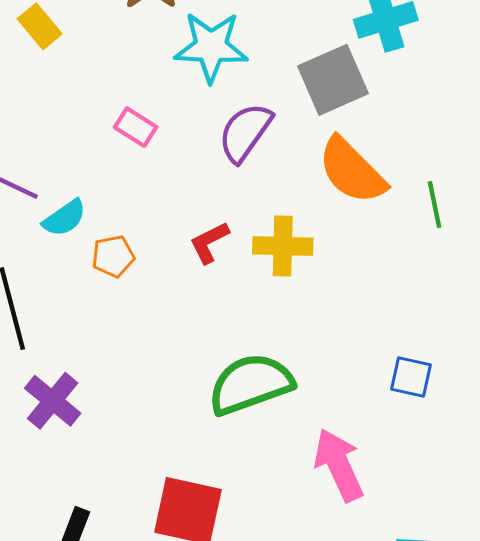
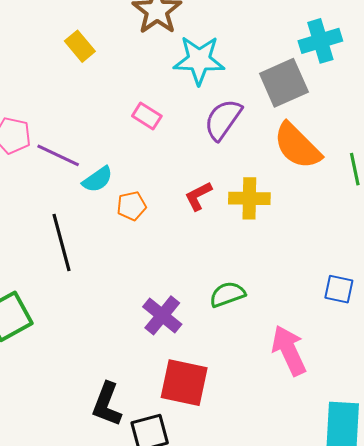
green semicircle: (251, 384) -> (227, 294), size x0.6
purple cross: (53, 401) -> (162, 315), moved

